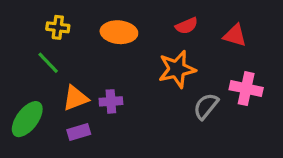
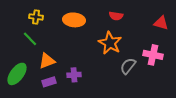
red semicircle: (187, 26) -> (116, 16), turned 32
red triangle: (235, 35) -> (161, 23), moved
orange star: (177, 69) -> (110, 43), turned -30
purple cross: (111, 101) -> (74, 75), moved

